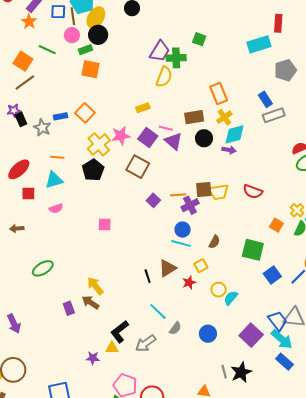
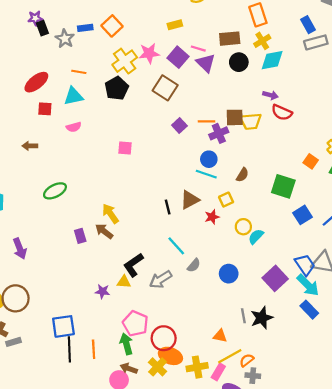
purple arrow: (229, 150) -> (270, 95), moved
red semicircle: (253, 192) -> (282, 112), moved

